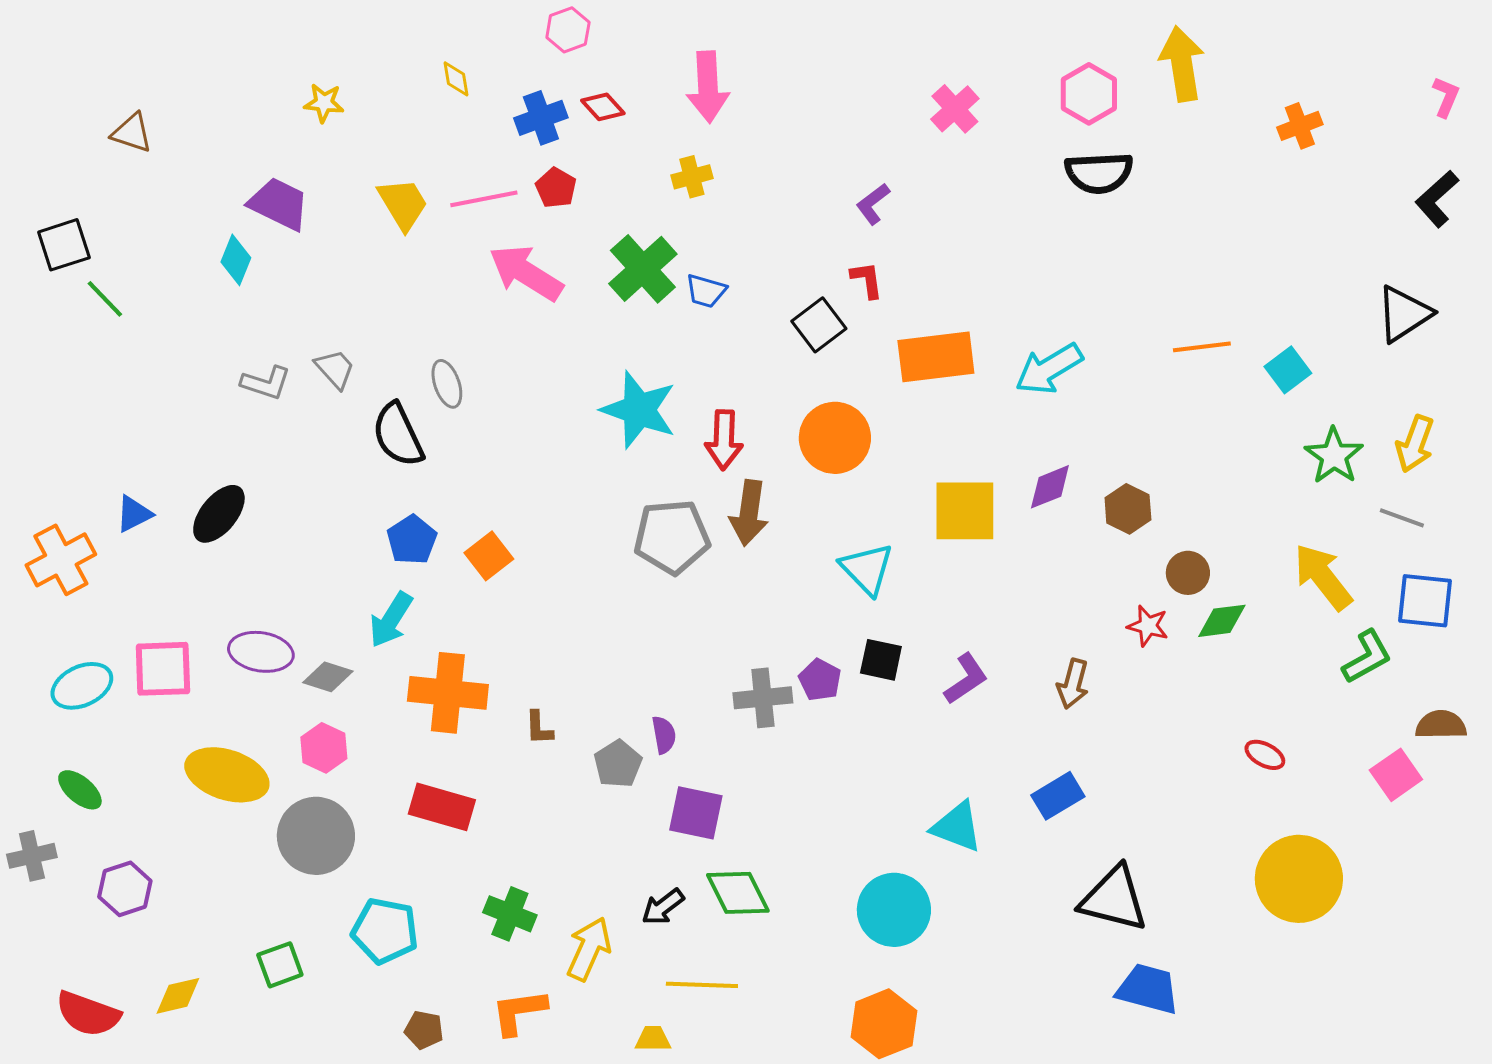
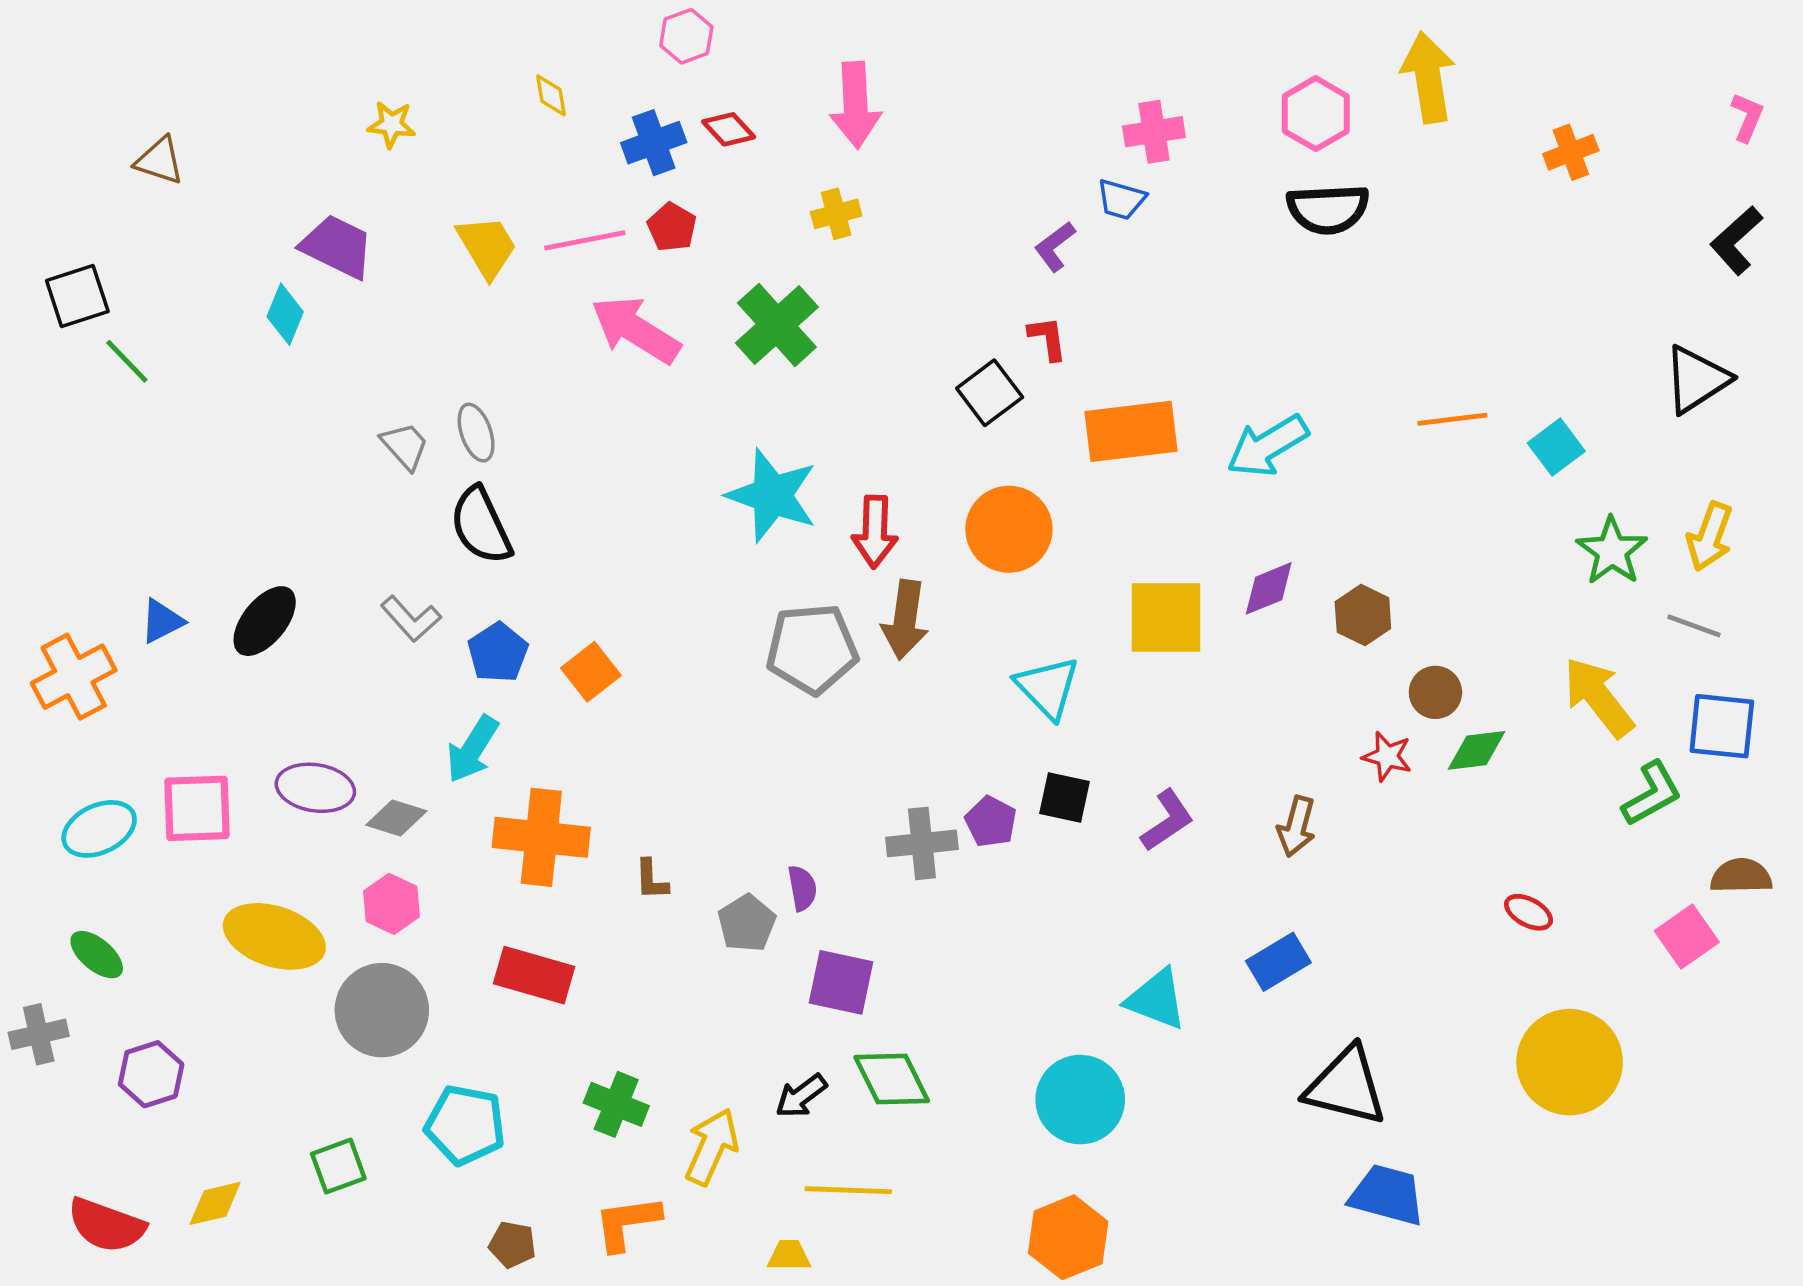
pink cross: (955, 109) -> (1154, 132), turned 33
blue trapezoid: (706, 291) -> (1121, 199), moved
gray L-shape: (266, 383) -> (411, 619), moved, turned 30
gray ellipse: (447, 384) -> (476, 433), moved

